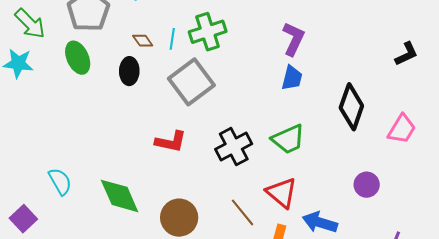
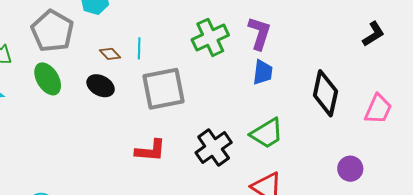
green cross: (208, 32) -> (210, 37), moved
black ellipse: (129, 71) -> (101, 86), turned -56
gray square: (191, 82) -> (164, 89), turned 33

